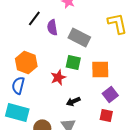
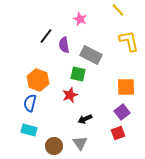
green square: (73, 62) -> (78, 74), moved
orange square: (100, 69) -> (126, 87), moved
cyan rectangle: (17, 112) -> (29, 130), size x0.7
red square: (106, 115) -> (118, 133), turned -32

